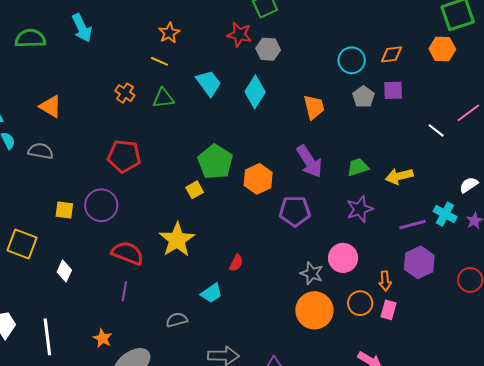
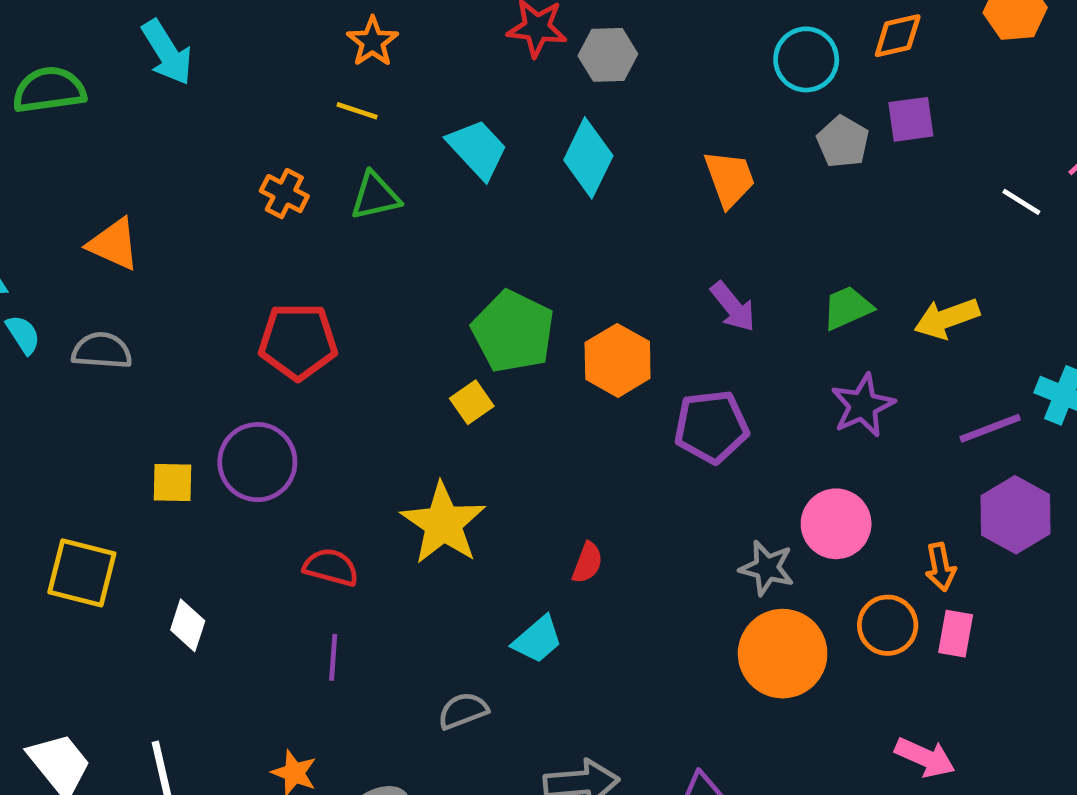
purple arrow: (309, 161) -> (733, 307), size x0.7
red semicircle: (128, 253) -> (331, 567), size x0.7

